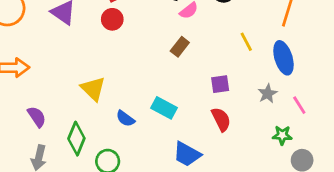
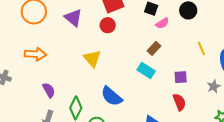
yellow triangle: (93, 89) -> (92, 59), moved
cyan rectangle: (164, 108) -> (146, 71), moved
blue semicircle: (125, 119) -> (112, 96), size x1.6

